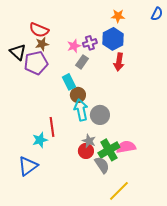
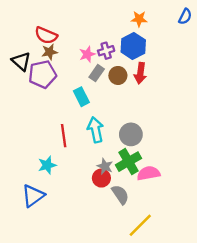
brown circle: (78, 95) -> (118, 75), moved
gray circle: (100, 115) -> (131, 134), moved
red line: (52, 127) -> (64, 136), moved
green cross: (109, 150) -> (129, 162), moved

